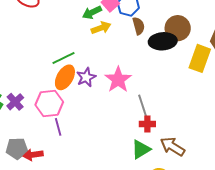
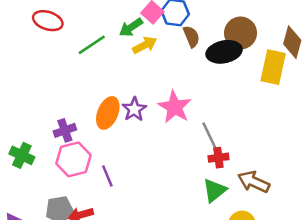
green line: (64, 58) -> (92, 45), moved
purple cross: (15, 102) -> (65, 130), moved, turned 30
pink hexagon: (49, 103) -> (74, 159), moved

